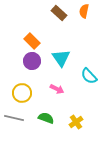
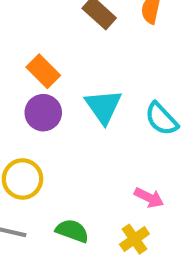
cyan semicircle: (89, 76) -> (161, 119), moved
pink arrow: (57, 89) -> (149, 198), moved

